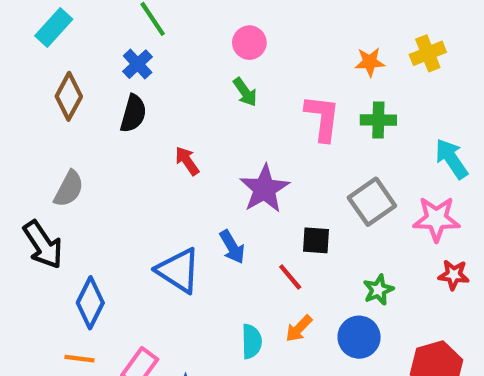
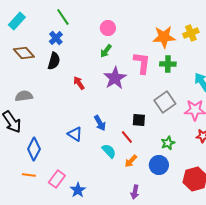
orange star: (370, 62) -> (164, 37), size x1.6
green arrow: (245, 92) -> (106, 51), turned 72
brown diamond: (69, 96) -> (24, 53), turned -70
gray semicircle: (69, 189) -> (24, 96), turned -126
purple star: (264, 189) -> (115, 78), moved
blue triangle: (178, 270) -> (75, 134), size x0.7
cyan semicircle: (252, 341) -> (109, 151), moved, turned -42

